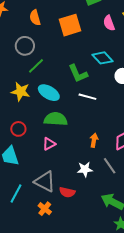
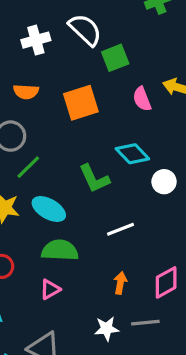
orange semicircle: (35, 18) -> (26, 92), turned -70
white line: (87, 97) -> (121, 229), moved, turned -36
gray line: (110, 166) -> (145, 323), turned -60

